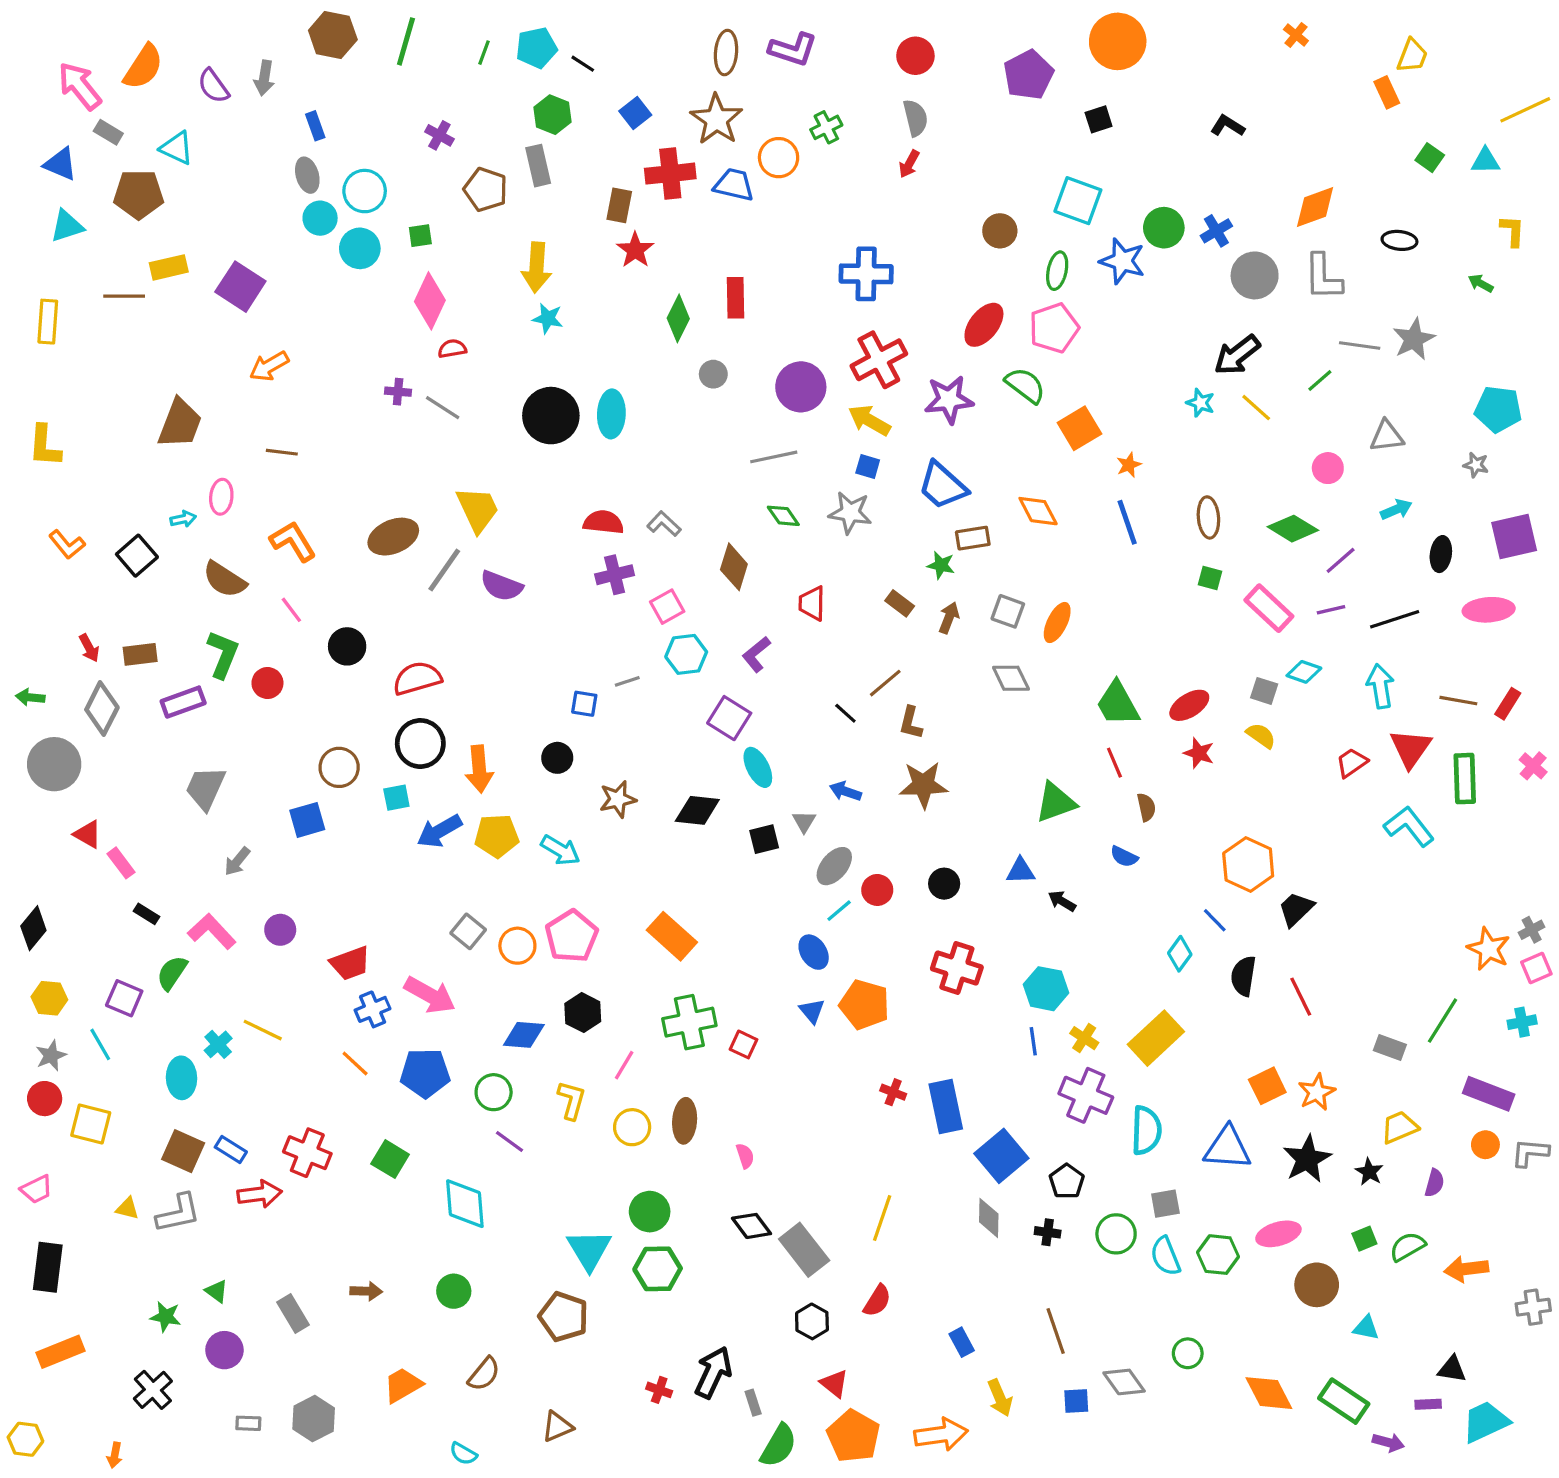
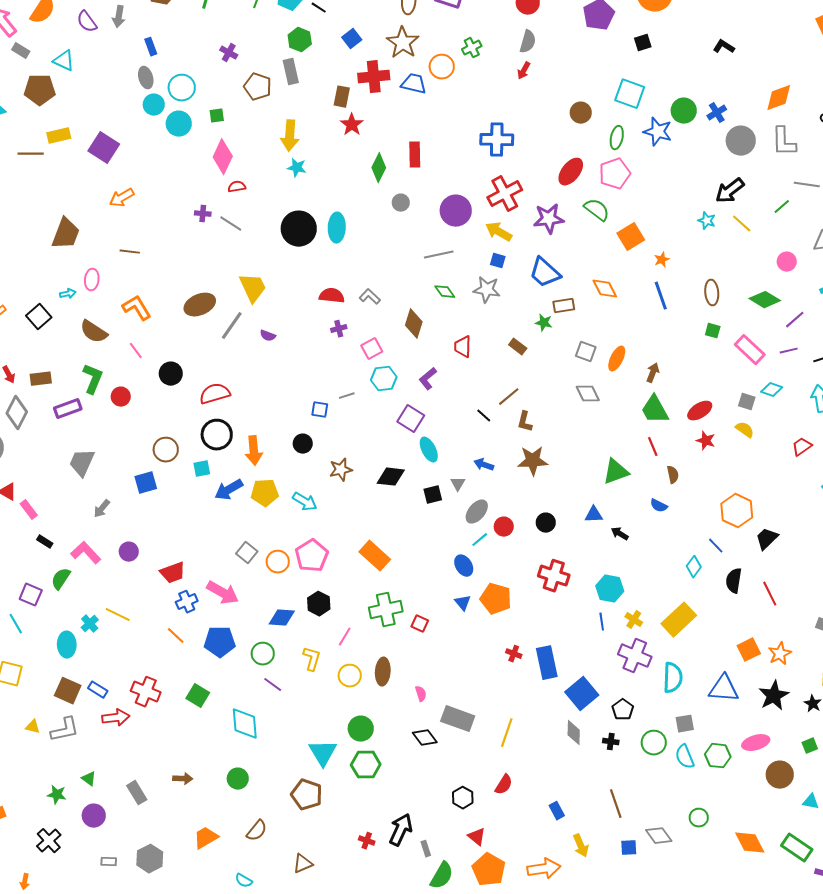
gray semicircle: (915, 118) -> (528, 42), turned 30
purple cross: (615, 575) -> (339, 329), size x0.7
purple semicircle: (502, 586) -> (268, 336), size x0.6
brown arrow: (949, 618) -> (653, 373), moved
gray rectangle: (804, 1250) -> (458, 719), moved, turned -32

